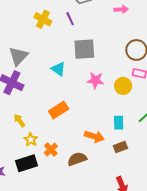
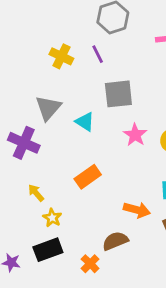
gray triangle: (18, 56) -> (48, 108), moved
pink star: (95, 80) -> (135, 135), turned 30
orange cross: (51, 150) -> (90, 264), moved

